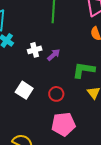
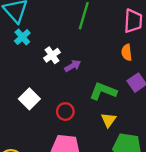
white cross: (35, 50) -> (52, 55), turned -32

